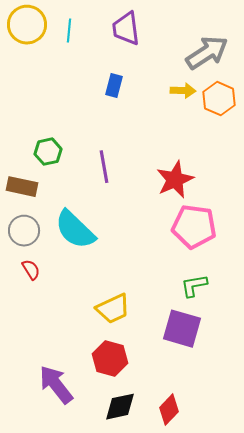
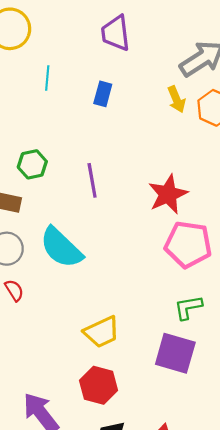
cyan line: (69, 31) -> (47, 78), moved
yellow arrow: (183, 91) -> (176, 99), turned 65

